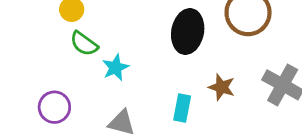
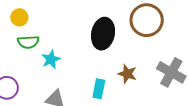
green semicircle: (84, 44) -> (28, 42), turned -40

